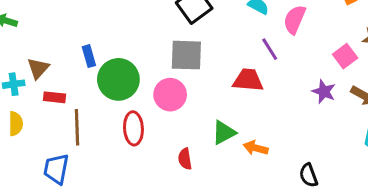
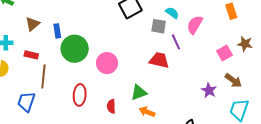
gray square: (186, 55) -> (159, 26), moved, size x0.7
brown triangle: (38, 68) -> (33, 24), moved
purple star: (324, 92) -> (209, 90), moved
red ellipse: (133, 128) -> (80, 95), moved
orange arrow: (256, 148) -> (147, 112), moved

